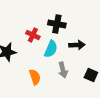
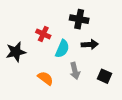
black cross: (57, 24) -> (79, 19), moved
orange semicircle: (35, 77) -> (45, 78), turned -35

